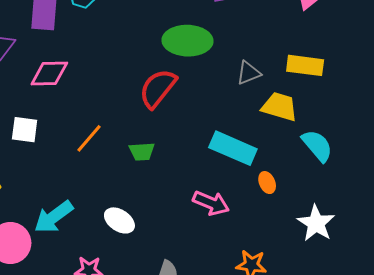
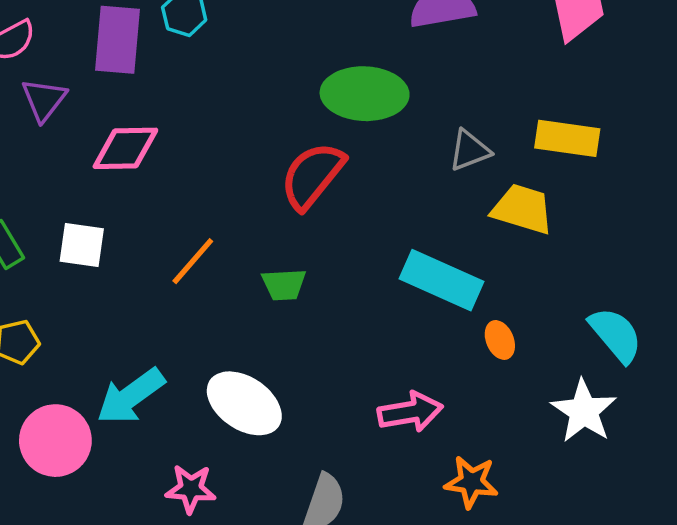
cyan semicircle: (317, 146) -> (616, 335), moved
pink arrow: (211, 203) -> (410, 412), moved, turned -33
white ellipse: (119, 220) -> (244, 403), size x1.4

